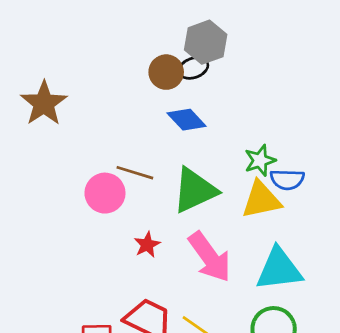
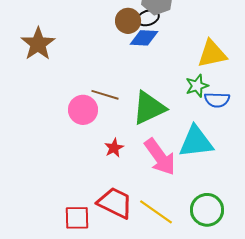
blue diamond: (187, 120) -> (144, 38), moved, turned -44
yellow triangle: (261, 200) -> (212, 54), moved
cyan triangle: (279, 269) -> (196, 142), moved

